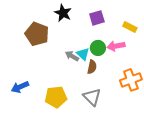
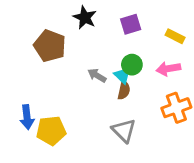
pink arrow: (116, 46) -> (168, 69), moved
cyan triangle: (83, 54) -> (123, 75), moved
blue arrow: (20, 87) -> (27, 117), turned -72
yellow pentagon: (56, 97) -> (51, 131), moved

